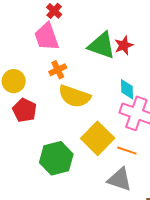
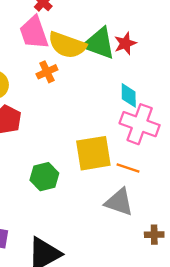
yellow semicircle: (74, 96) -> (67, 45), moved
yellow square: (98, 138) -> (93, 153), turned 36
green hexagon: (56, 158) -> (44, 177), size x0.7

